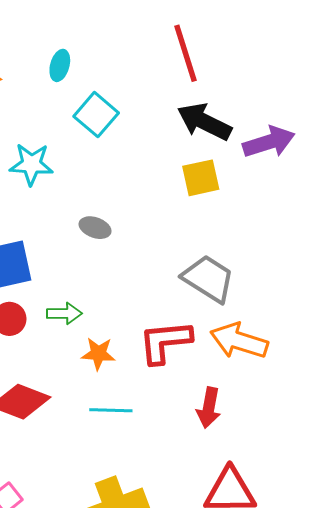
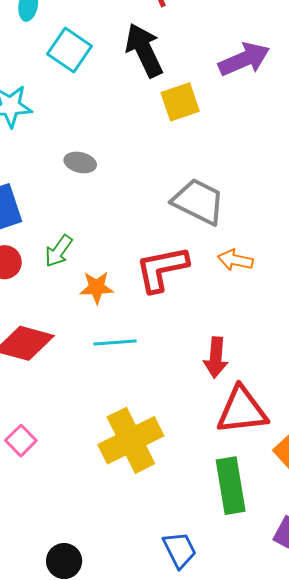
black arrow: (204, 122) -> (144, 50), moved, turned 44
green arrow: (64, 313) -> (59, 251), turned 132
orange arrow: (239, 341) -> (235, 260), size x0.6
red arrow: (209, 408) -> (216, 357), moved

